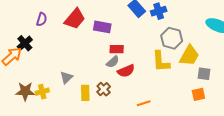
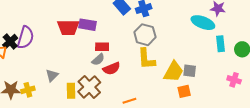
purple semicircle: (42, 19) -> (25, 38), moved, size x1.6
red trapezoid: (75, 19) -> (68, 27), moved, turned 50
gray hexagon: (172, 38) -> (145, 35), moved
yellow trapezoid: (189, 56) -> (173, 72), moved
brown cross: (104, 89) -> (89, 87), size x1.6

